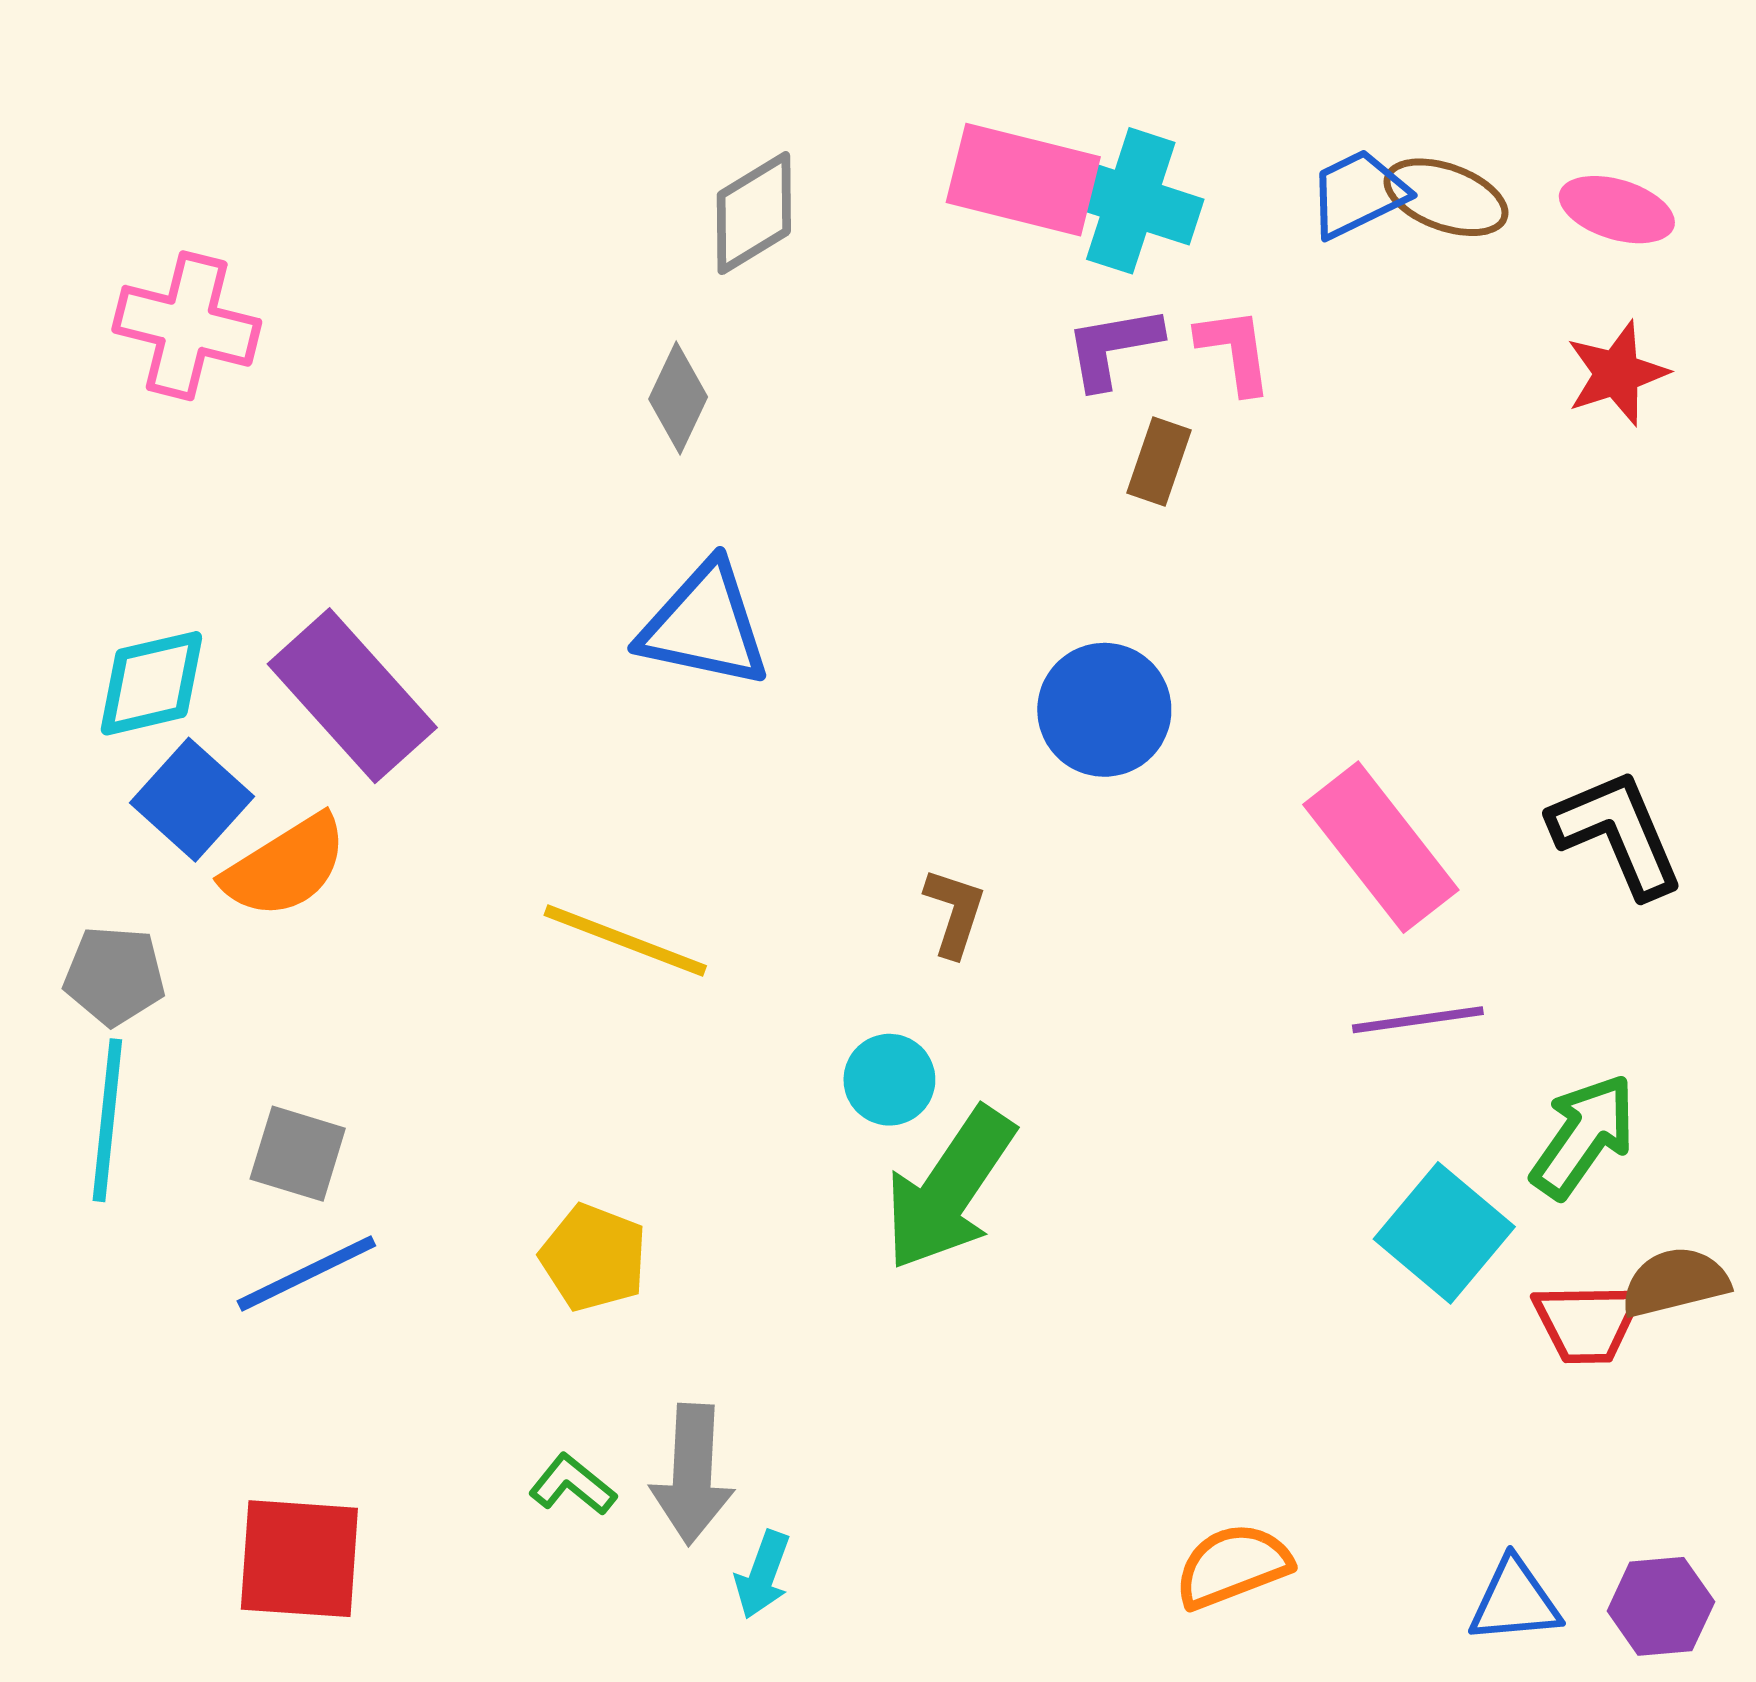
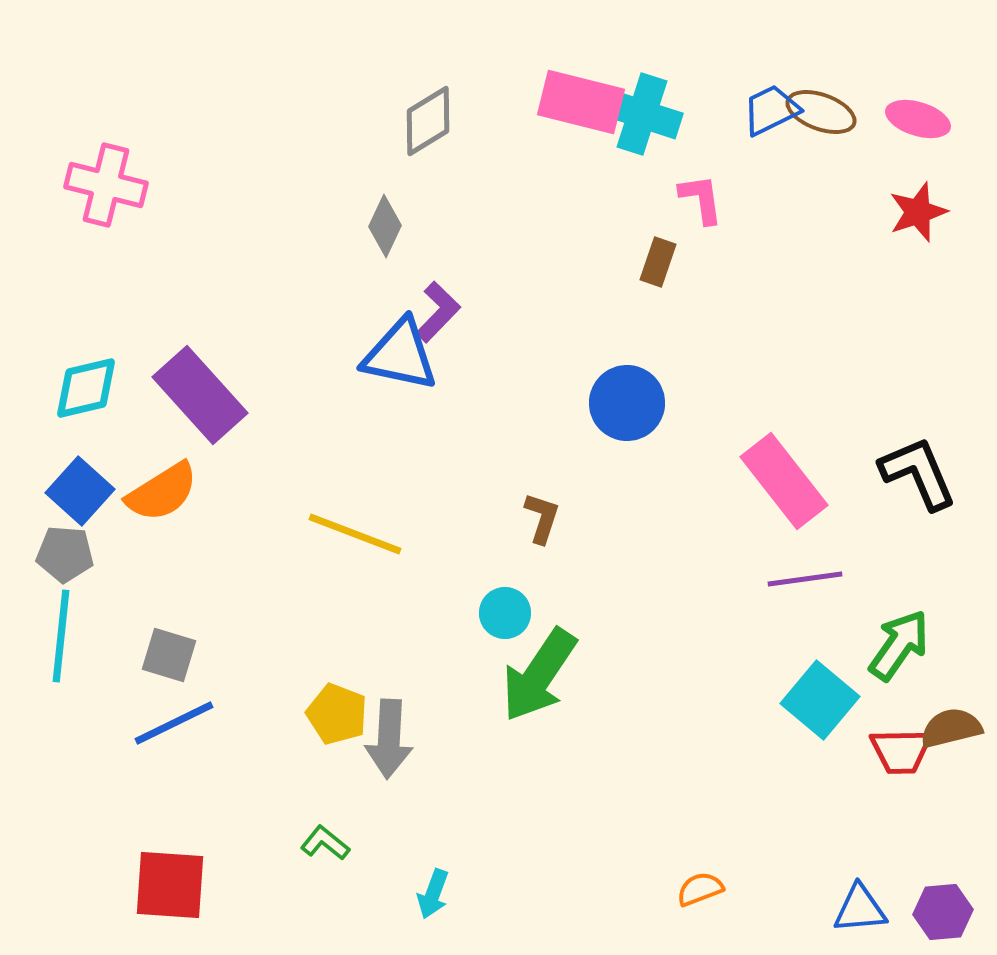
purple L-shape: (1113, 347) -> (438, 312), moved, turned 144
blue square: (192, 800) -> (80, 491), moved
gray arrow: (692, 1474) -> (389, 739), moved
orange semicircle: (1233, 1566) -> (700, 889), size x0.7

